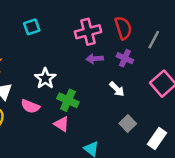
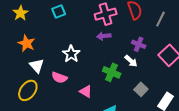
purple cross: (125, 58) -> (139, 44), moved
purple arrow: (95, 59) -> (104, 36), moved
green cross: (68, 100) -> (112, 72), moved

